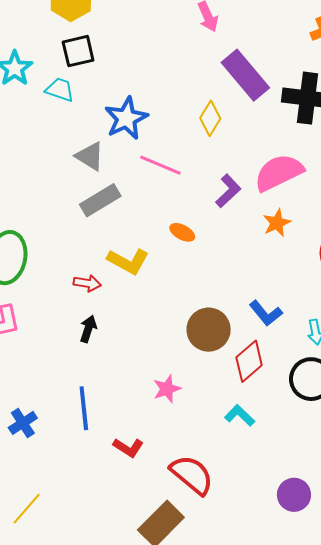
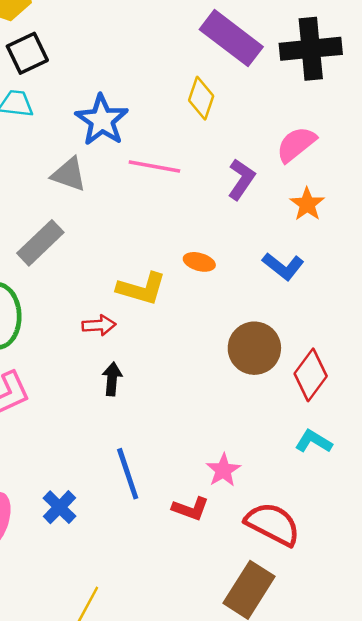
pink semicircle: (279, 173) -> (296, 144), size x0.7
gray rectangle: (100, 200) -> (40, 243), moved
orange ellipse: (182, 232) -> (199, 262), moved
blue L-shape: (266, 313) -> (283, 266), moved
pink star: (167, 389) -> (223, 470), moved

